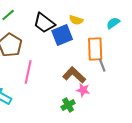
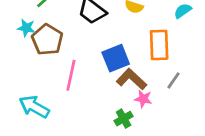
blue square: (62, 35) -> (116, 58), moved
gray line: (102, 65) -> (174, 80), moved, turned 56

